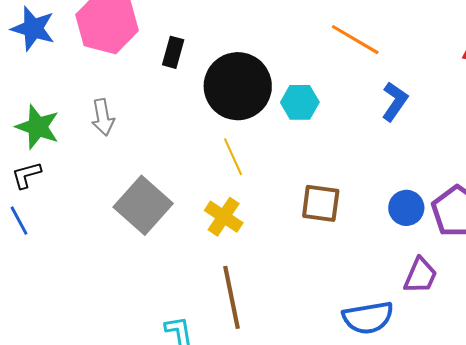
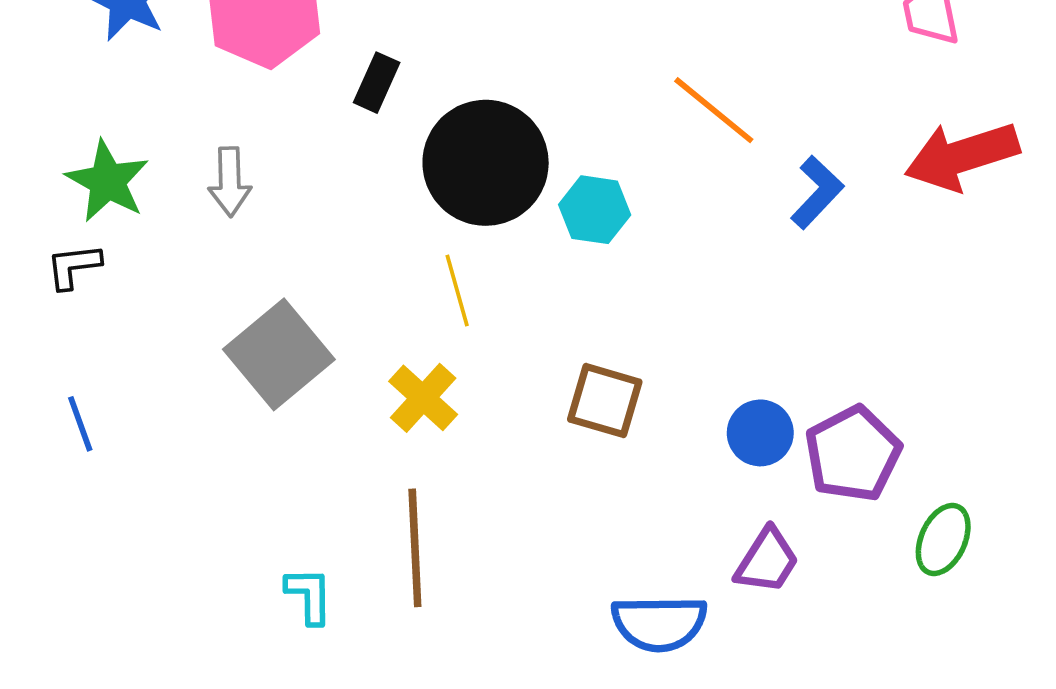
blue L-shape: (395, 101) -> (817, 192), moved
blue line: (19, 221) -> (80, 424), moved

